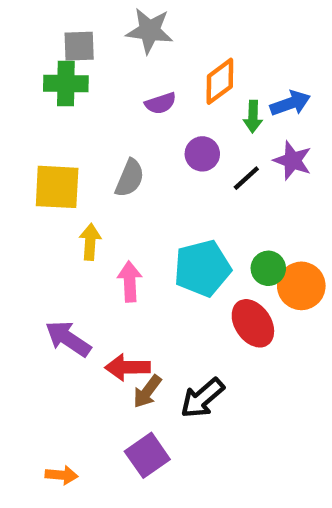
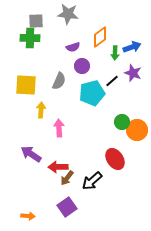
purple circle: (202, 154) -> (82, 66), moved
cyan pentagon: (202, 268) -> (92, 93), moved
red ellipse: (253, 323) -> (115, 159), moved

